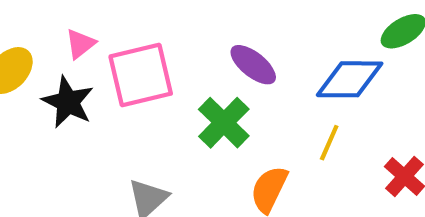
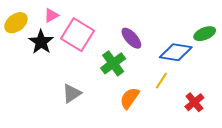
pink square: (141, 75) -> (77, 35), turned 36

